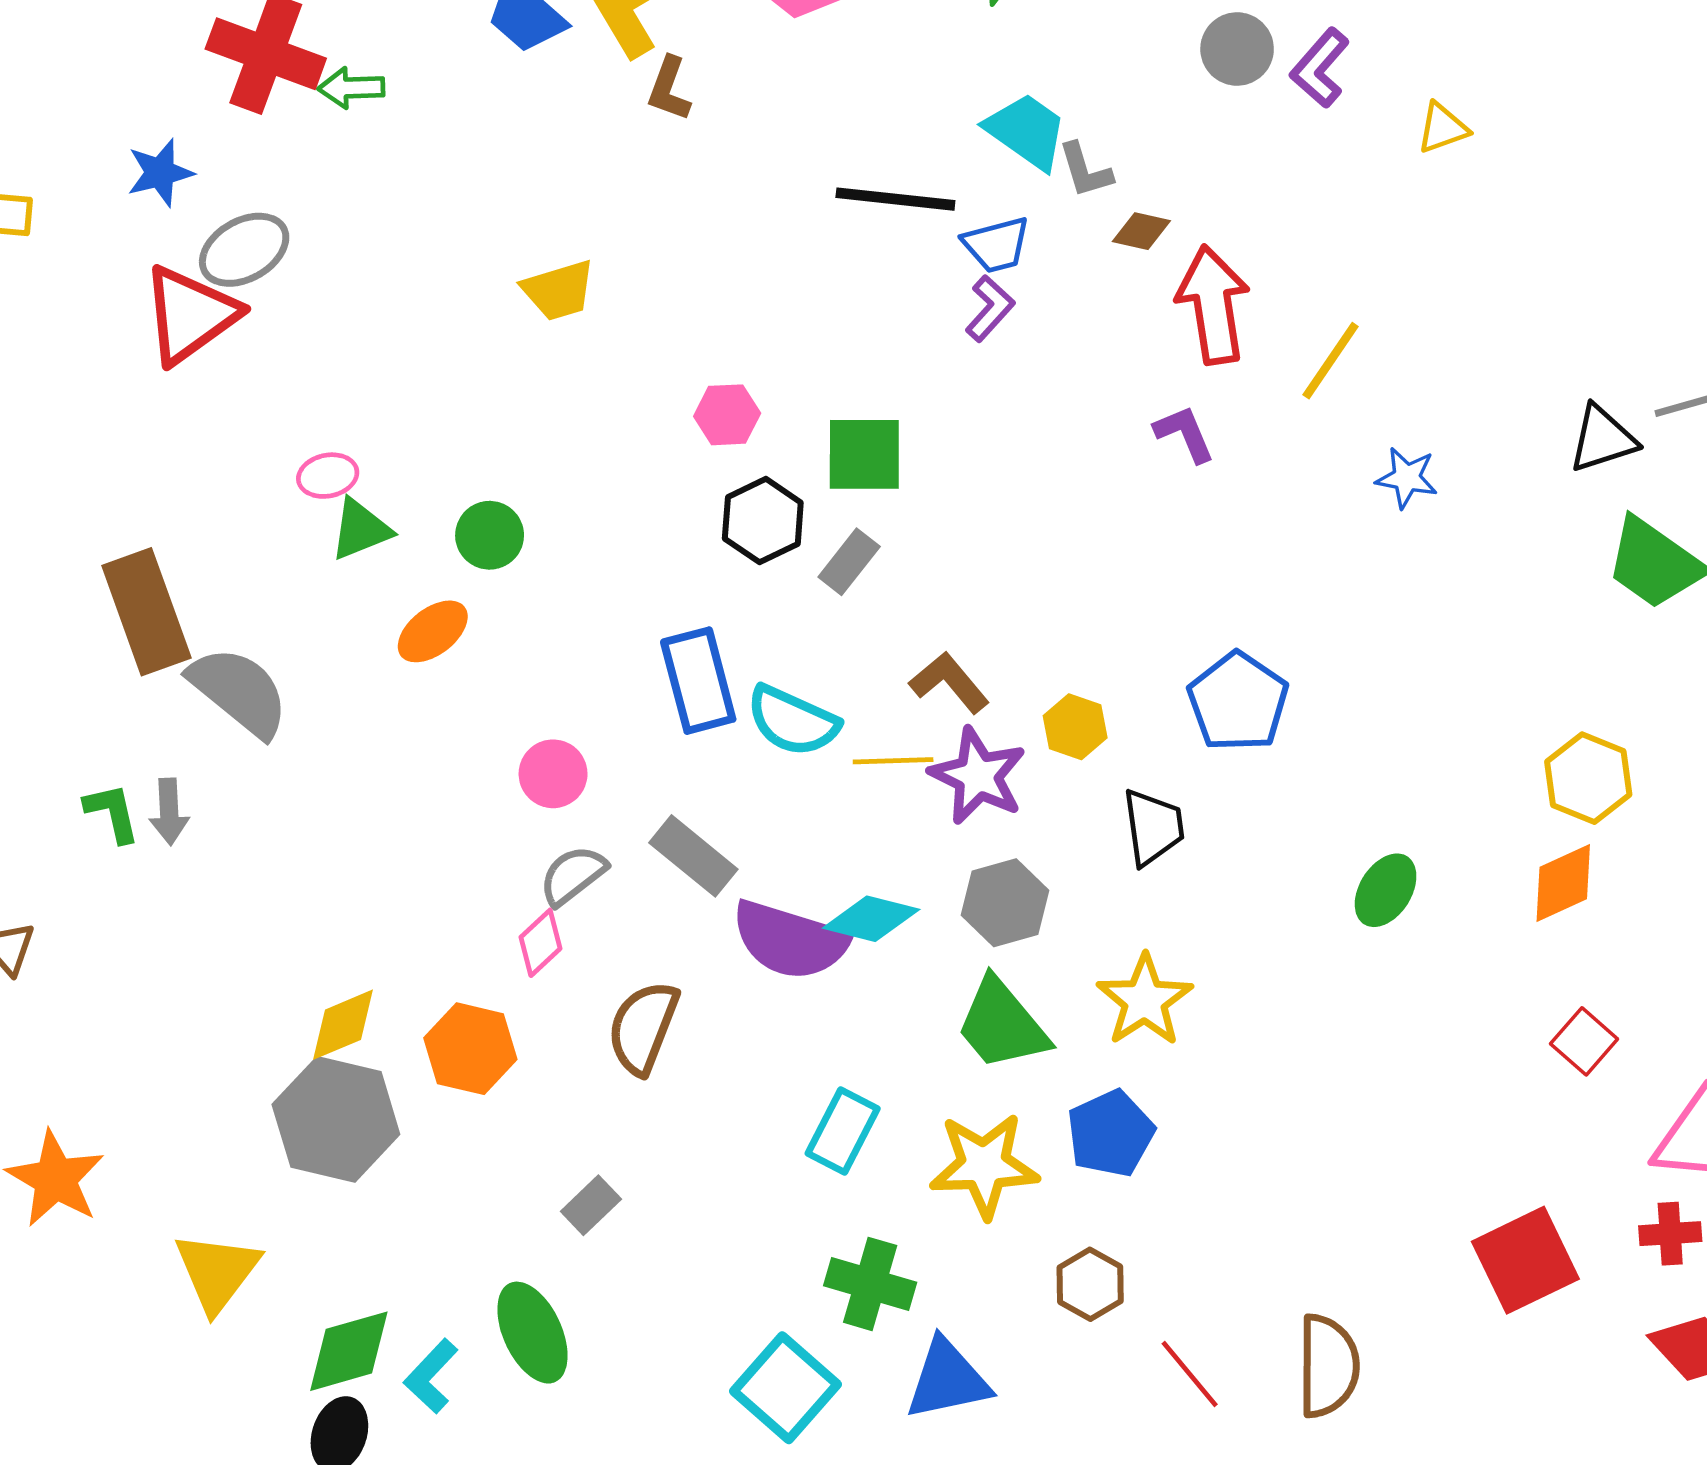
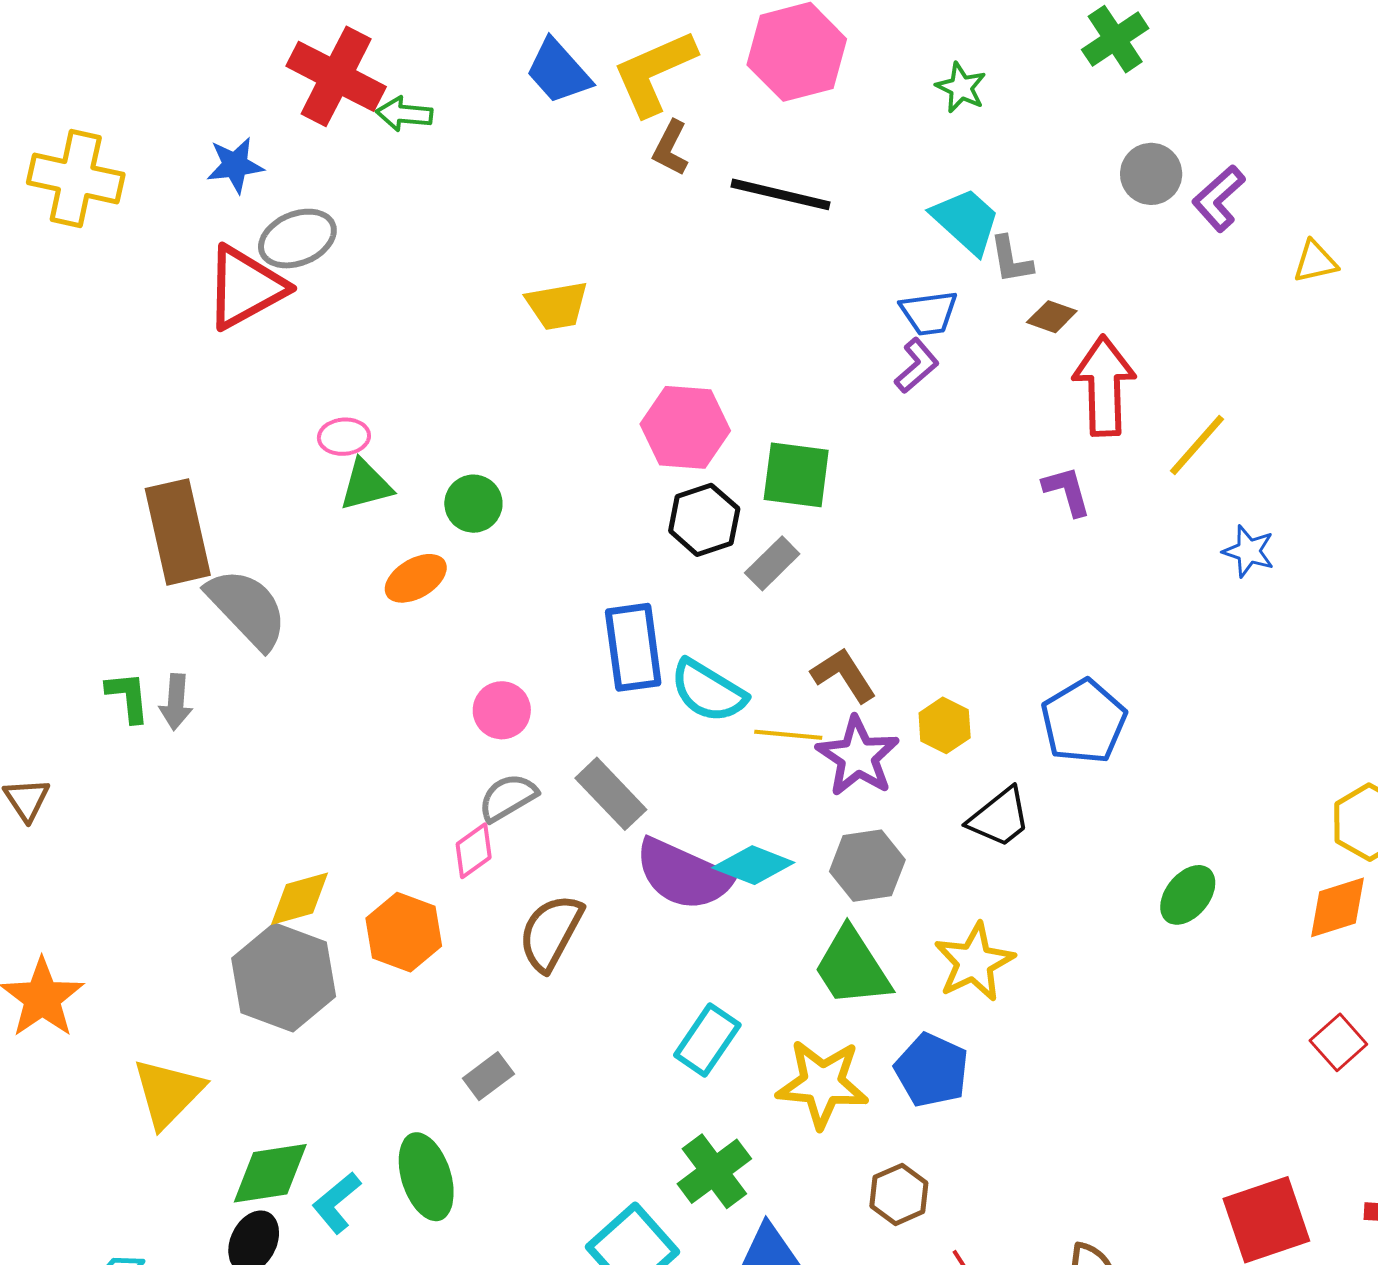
black line: (895, 199) -> (781, 194), moved
pink hexagon: (727, 415) -> (685, 427), size x1.6
black trapezoid: (1153, 827) -> (999, 818), turned 52
blue pentagon: (1111, 1133) -> (932, 1070), turned -30
green cross: (870, 1284) -> (714, 1171), turned 30

